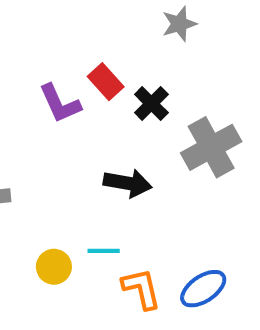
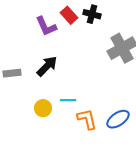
black cross: (151, 104) -> (92, 14), moved, turned -30
black arrow: (128, 183) -> (47, 66), moved, turned -55

